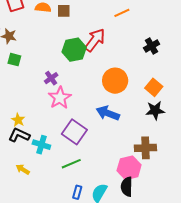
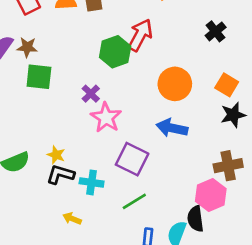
green square: (14, 60) -> (39, 77), size x1.5
black semicircle: (127, 187) -> (195, 219), moved

